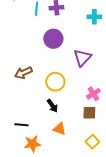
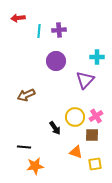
cyan cross: (94, 17) -> (97, 57), moved
yellow circle: (55, 82) -> (75, 117), moved
orange triangle: (59, 129) -> (76, 152), moved
yellow square: (92, 142) -> (95, 164), turned 32

